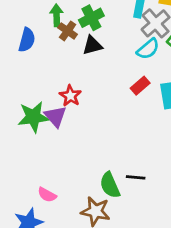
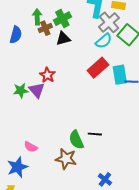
brown cross: (68, 31) -> (45, 28), turned 32
red rectangle: (140, 86) -> (98, 68), size x1.5
green star: (33, 117) -> (21, 91), size x0.7

